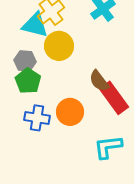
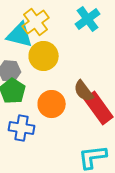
orange circle: (70, 112) -> (52, 104), moved

